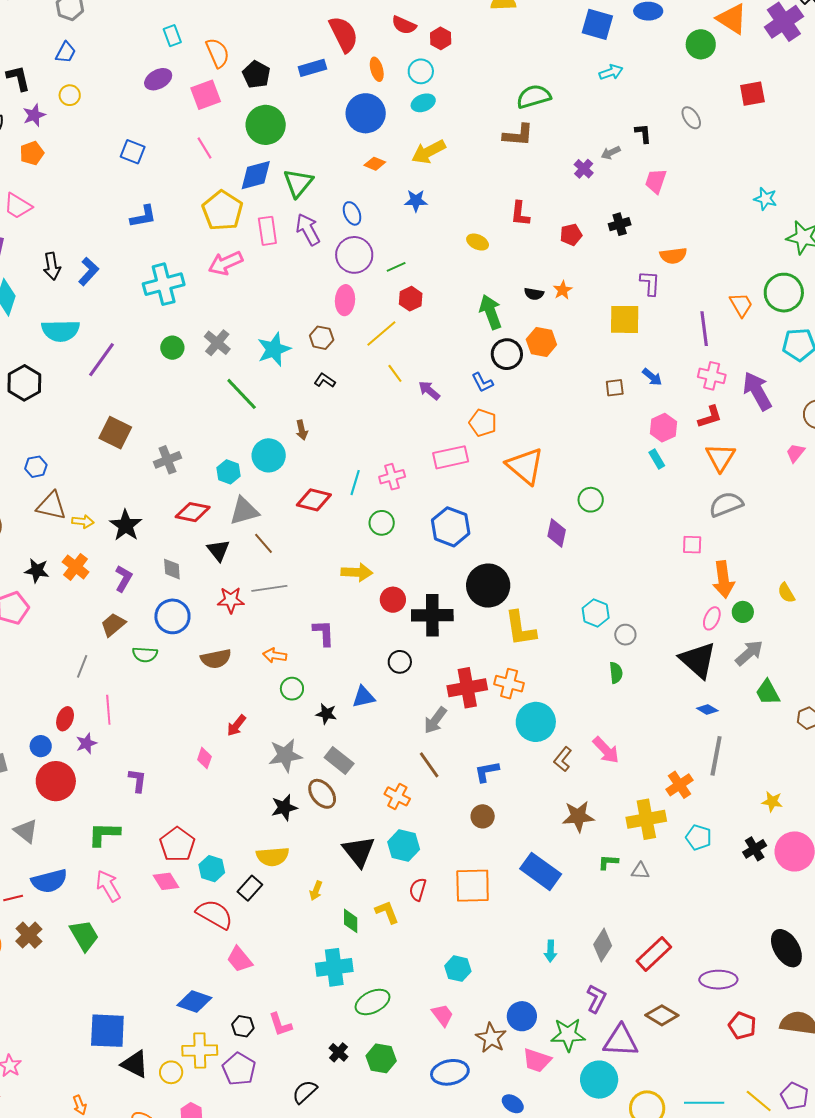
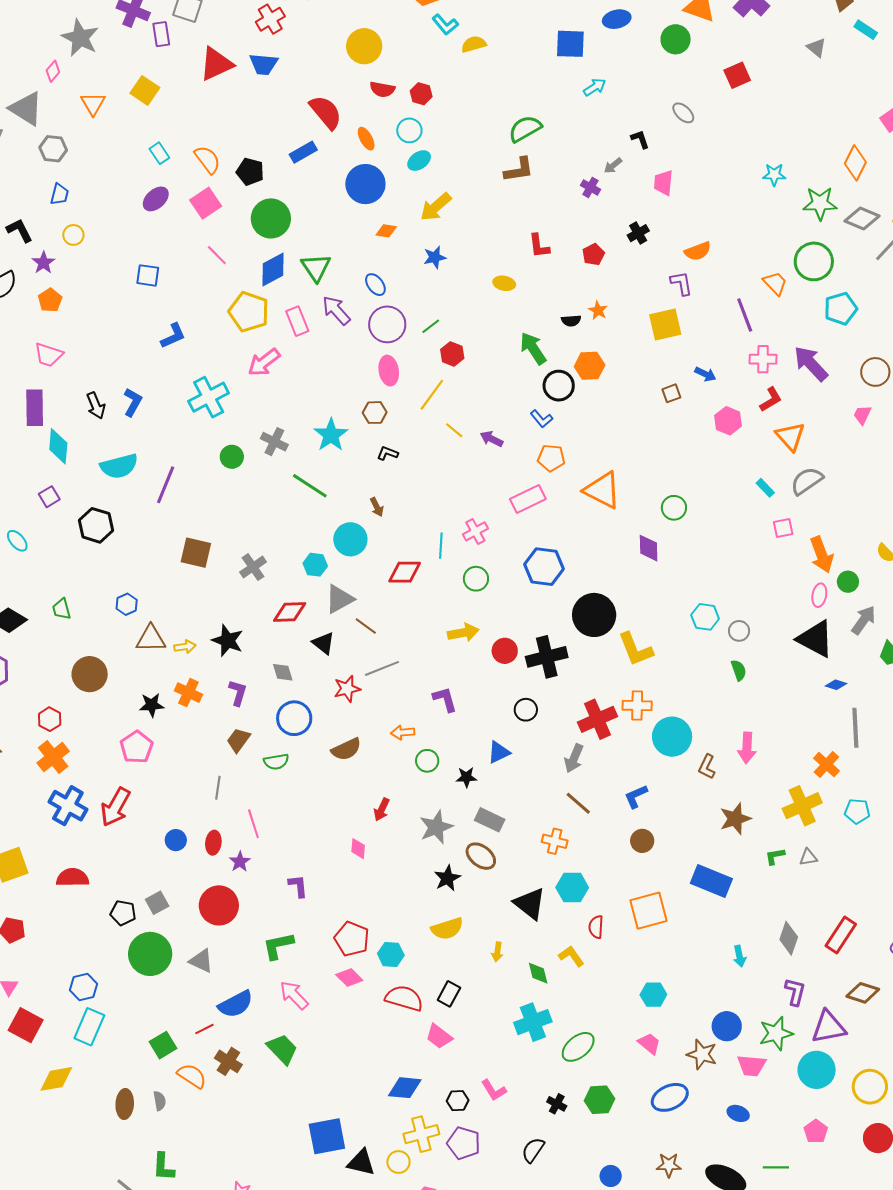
cyan rectangle: (657, 459) -> (765, 488), moved
blue circle: (41, 746) -> (176, 840), moved
pink arrow: (606, 750) -> (747, 748), turned 60
black rectangle: (250, 888) -> (449, 994), moved

